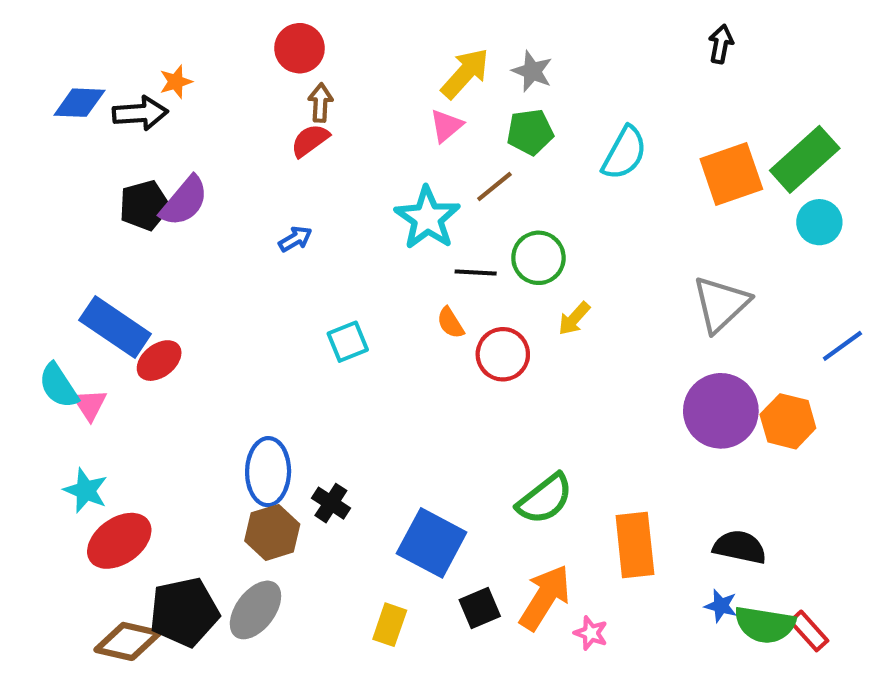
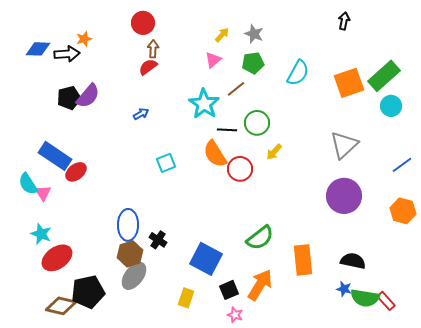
yellow arrow: (465, 73) -> (222, 35), size x0.6
orange semicircle: (450, 323) -> (215, 154), size x1.8
orange hexagon: (788, 421) -> (403, 211), moved
gray ellipse: (255, 610) -> (134, 276), moved
pink star: (591, 633) -> (235, 315), moved

